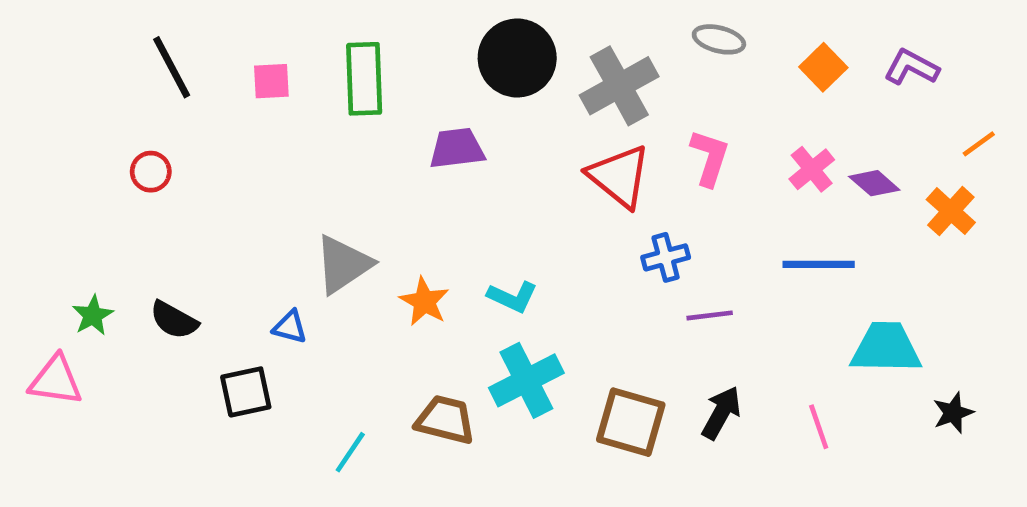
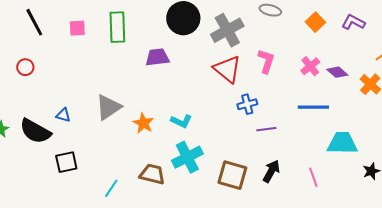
black semicircle: (174, 320) -> (35, 131), size x1.5
blue triangle: (290, 327) -> (63, 115), moved

